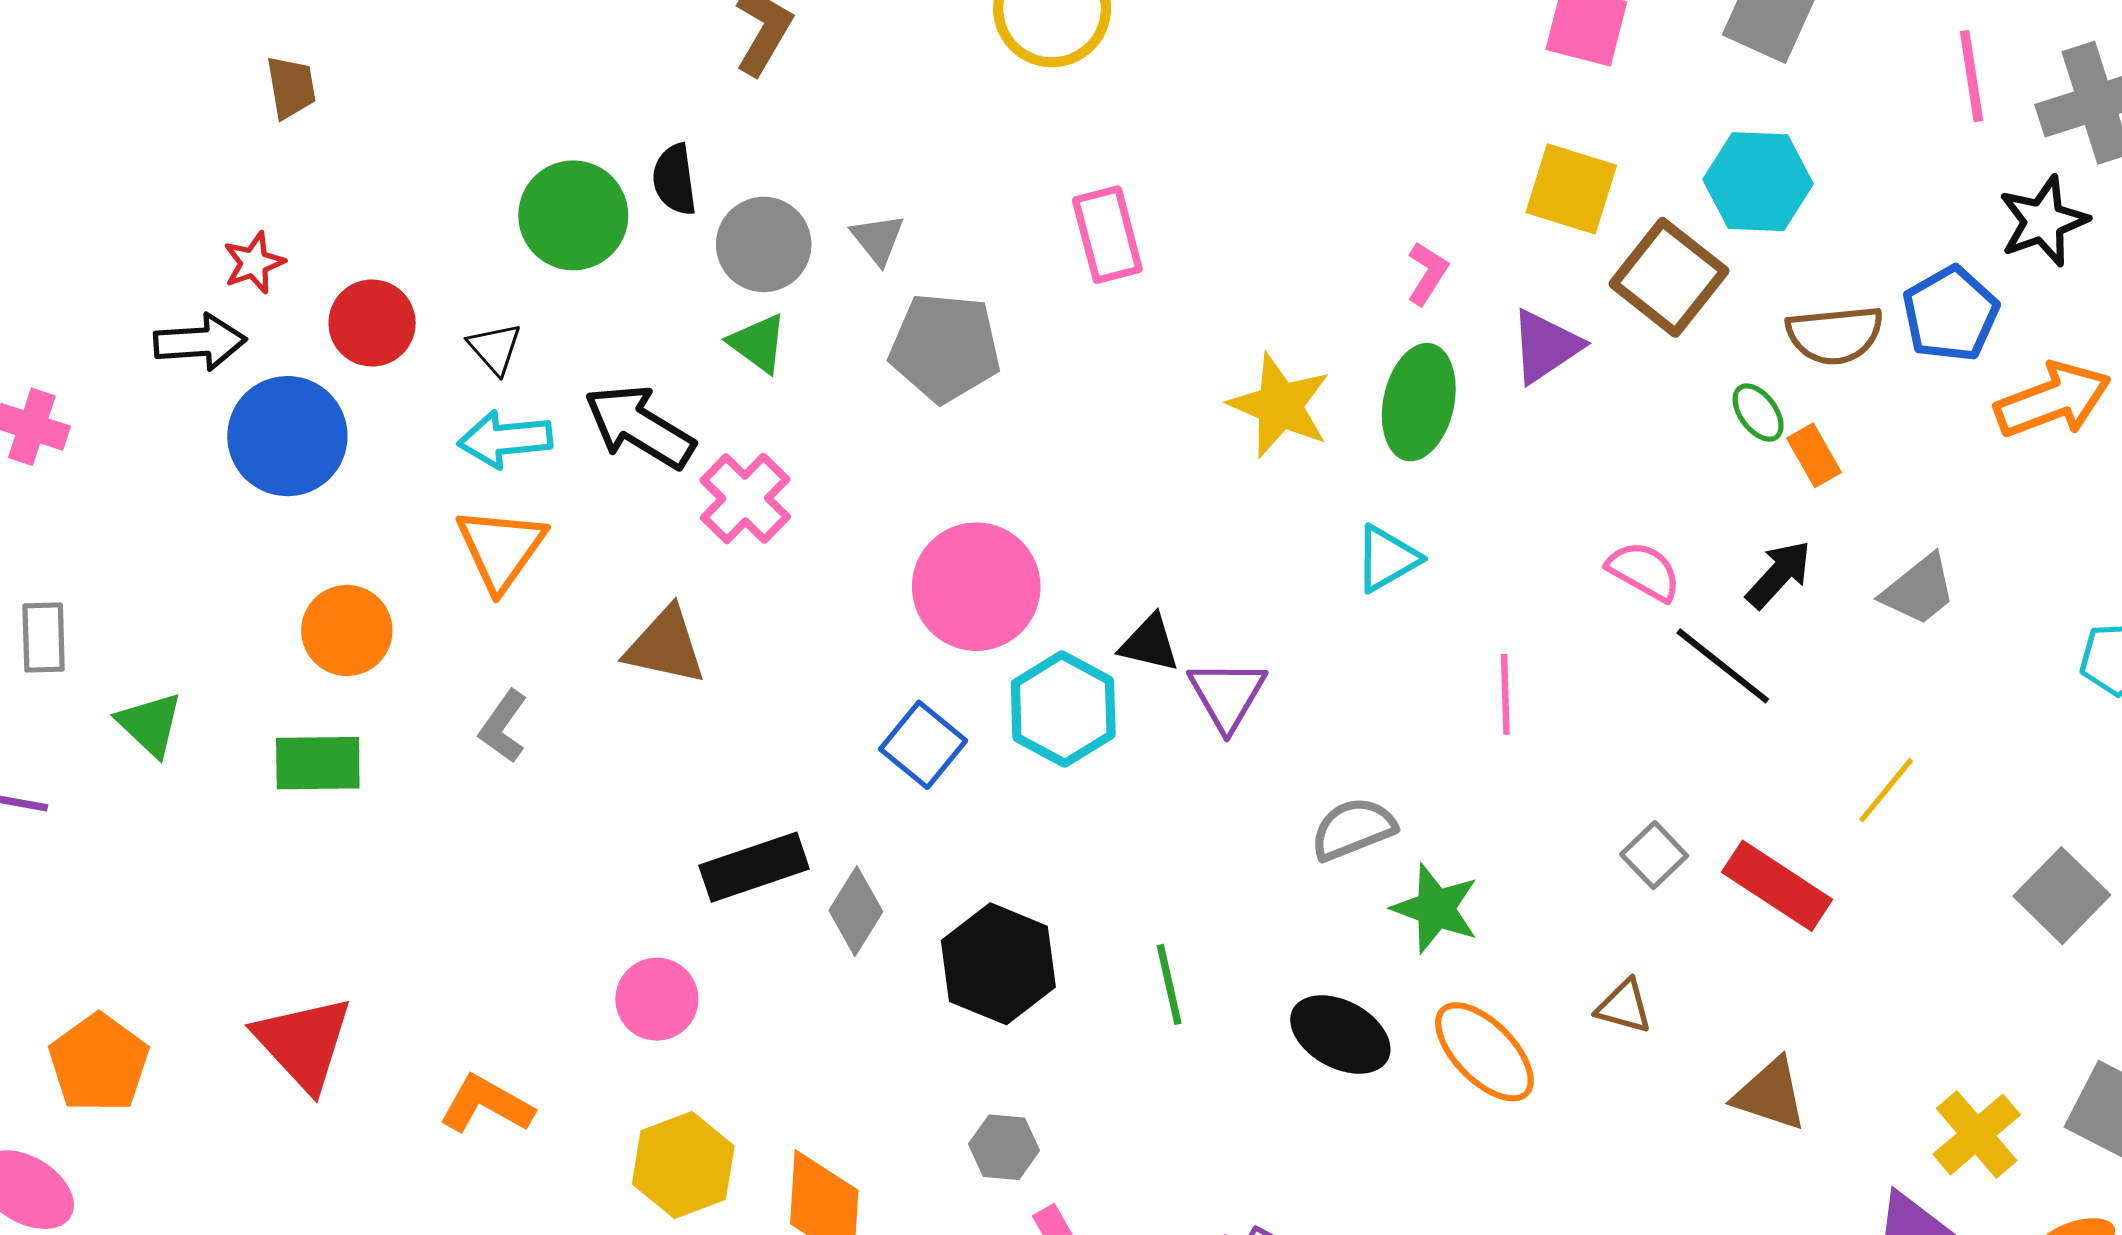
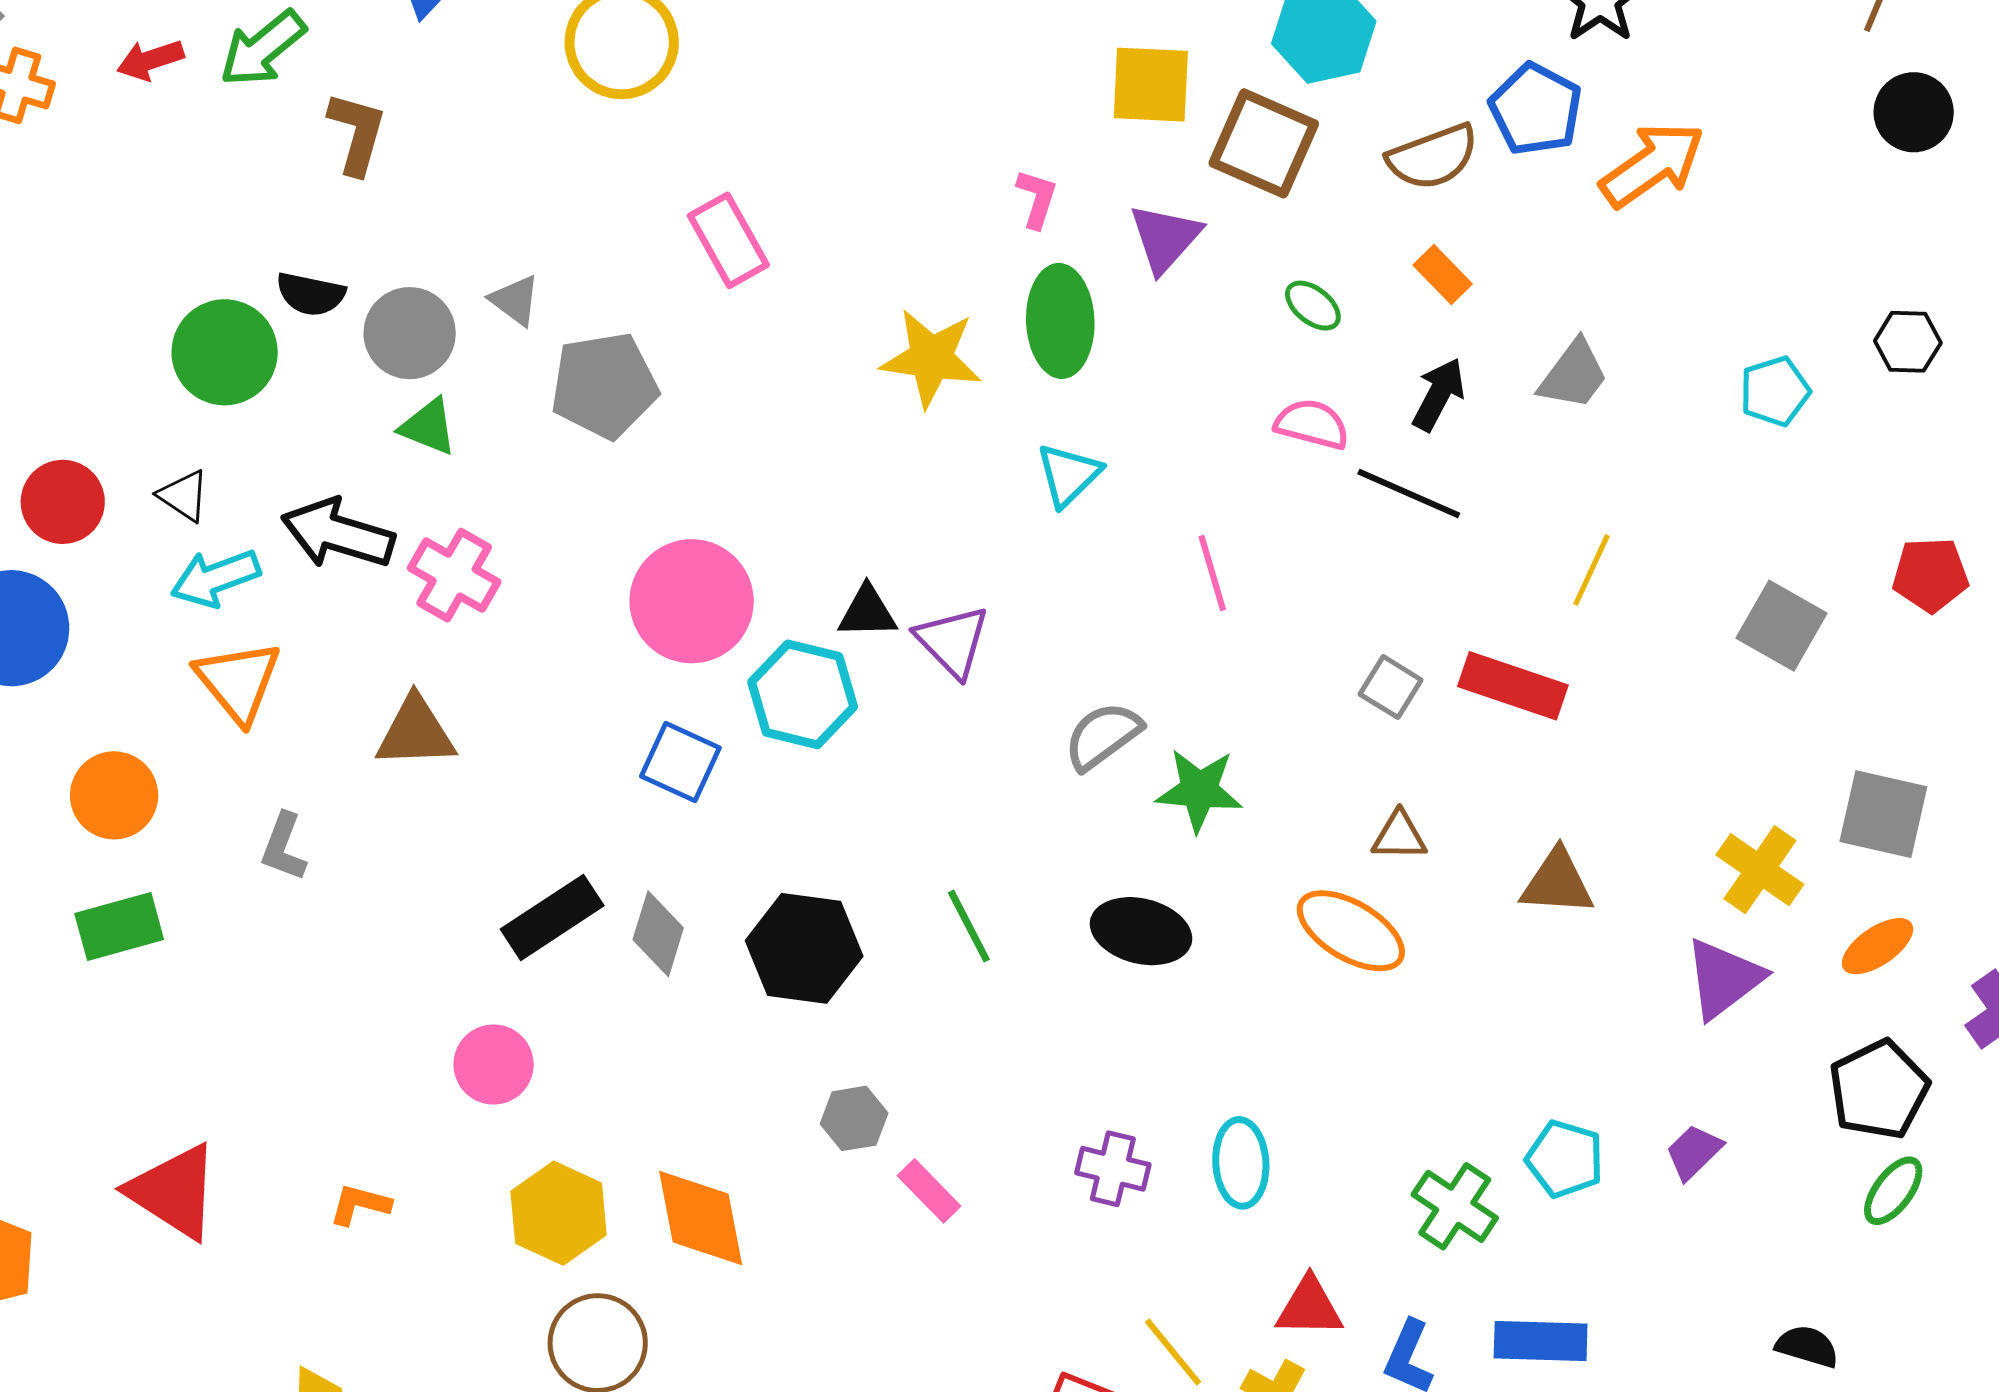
black semicircle: (675, 180) -> (311, 294), turned -56
green ellipse: (1758, 413) -> (1313, 306), moved
orange ellipse: (1484, 1052) -> (1351, 931), moved
orange L-shape: (486, 1105) -> (360, 1204), size x0.7

